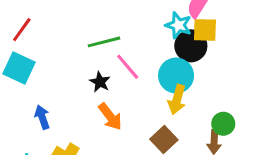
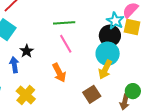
black circle: (191, 46) -> (110, 36), moved
pink line: (128, 67) -> (66, 44), moved
black star: (100, 82) -> (27, 51), moved

